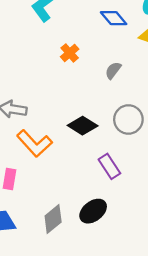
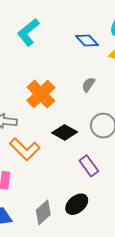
orange cross: (70, 53) -> (41, 94), moved, size x1.8

